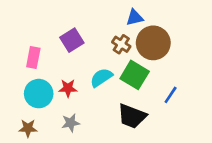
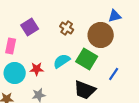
blue triangle: (135, 18) -> (115, 16), moved
purple square: (72, 40) -> (30, 27), moved
brown cross: (121, 44) -> (67, 28), moved

